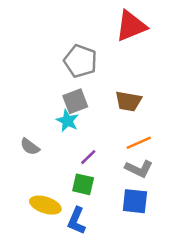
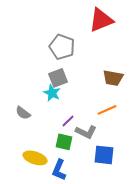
brown trapezoid: (128, 101) -> (113, 78), moved
gray L-shape: (139, 169) -> (86, 132), moved

